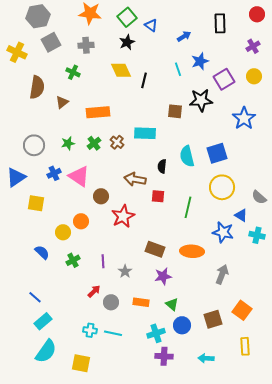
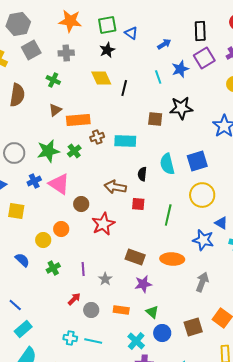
green square: (127, 17) -> (107, 25), turned 30
purple square: (224, 79) -> (204, 58), moved
brown triangle: (62, 102) -> (55, 110), moved
brown cross: (117, 142) -> (97, 137), moved, turned 32
green star: (68, 143) -> (48, 151), size x1.6
cyan cross: (156, 333) -> (136, 341), turned -30

